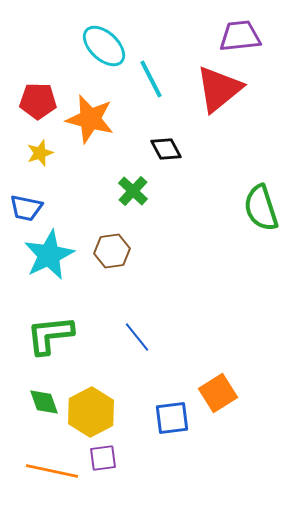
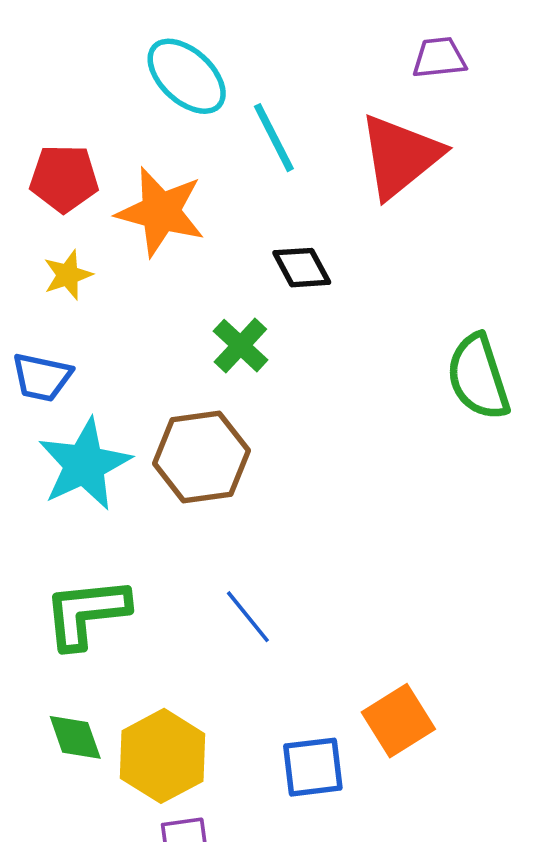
purple trapezoid: (240, 36) -> (439, 58), size x0.7
brown hexagon: (112, 251) -> (201, 457), size x1.4

